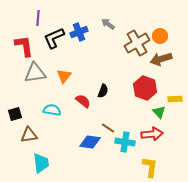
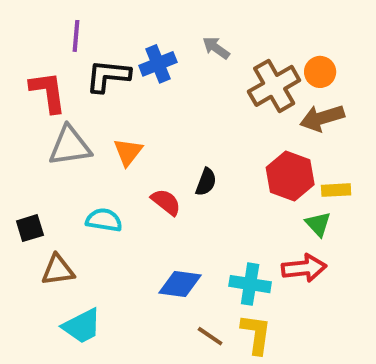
black L-shape: (54, 38) -> (108, 76), turned 30
yellow rectangle: (175, 99) -> (336, 190), moved
brown line: (108, 128) -> (210, 336), moved
cyan trapezoid: (41, 163) -> (82, 326), turned 70
yellow L-shape: (150, 167) -> (256, 334), moved

